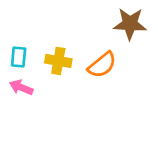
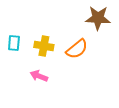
pink arrow: (21, 87) -> (39, 76), moved

